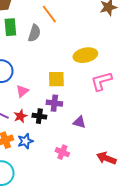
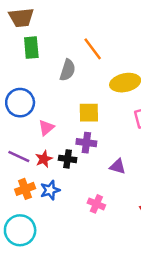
orange line: (49, 14) -> (93, 49), moved
gray semicircle: (34, 33) -> (68, 70), moved

